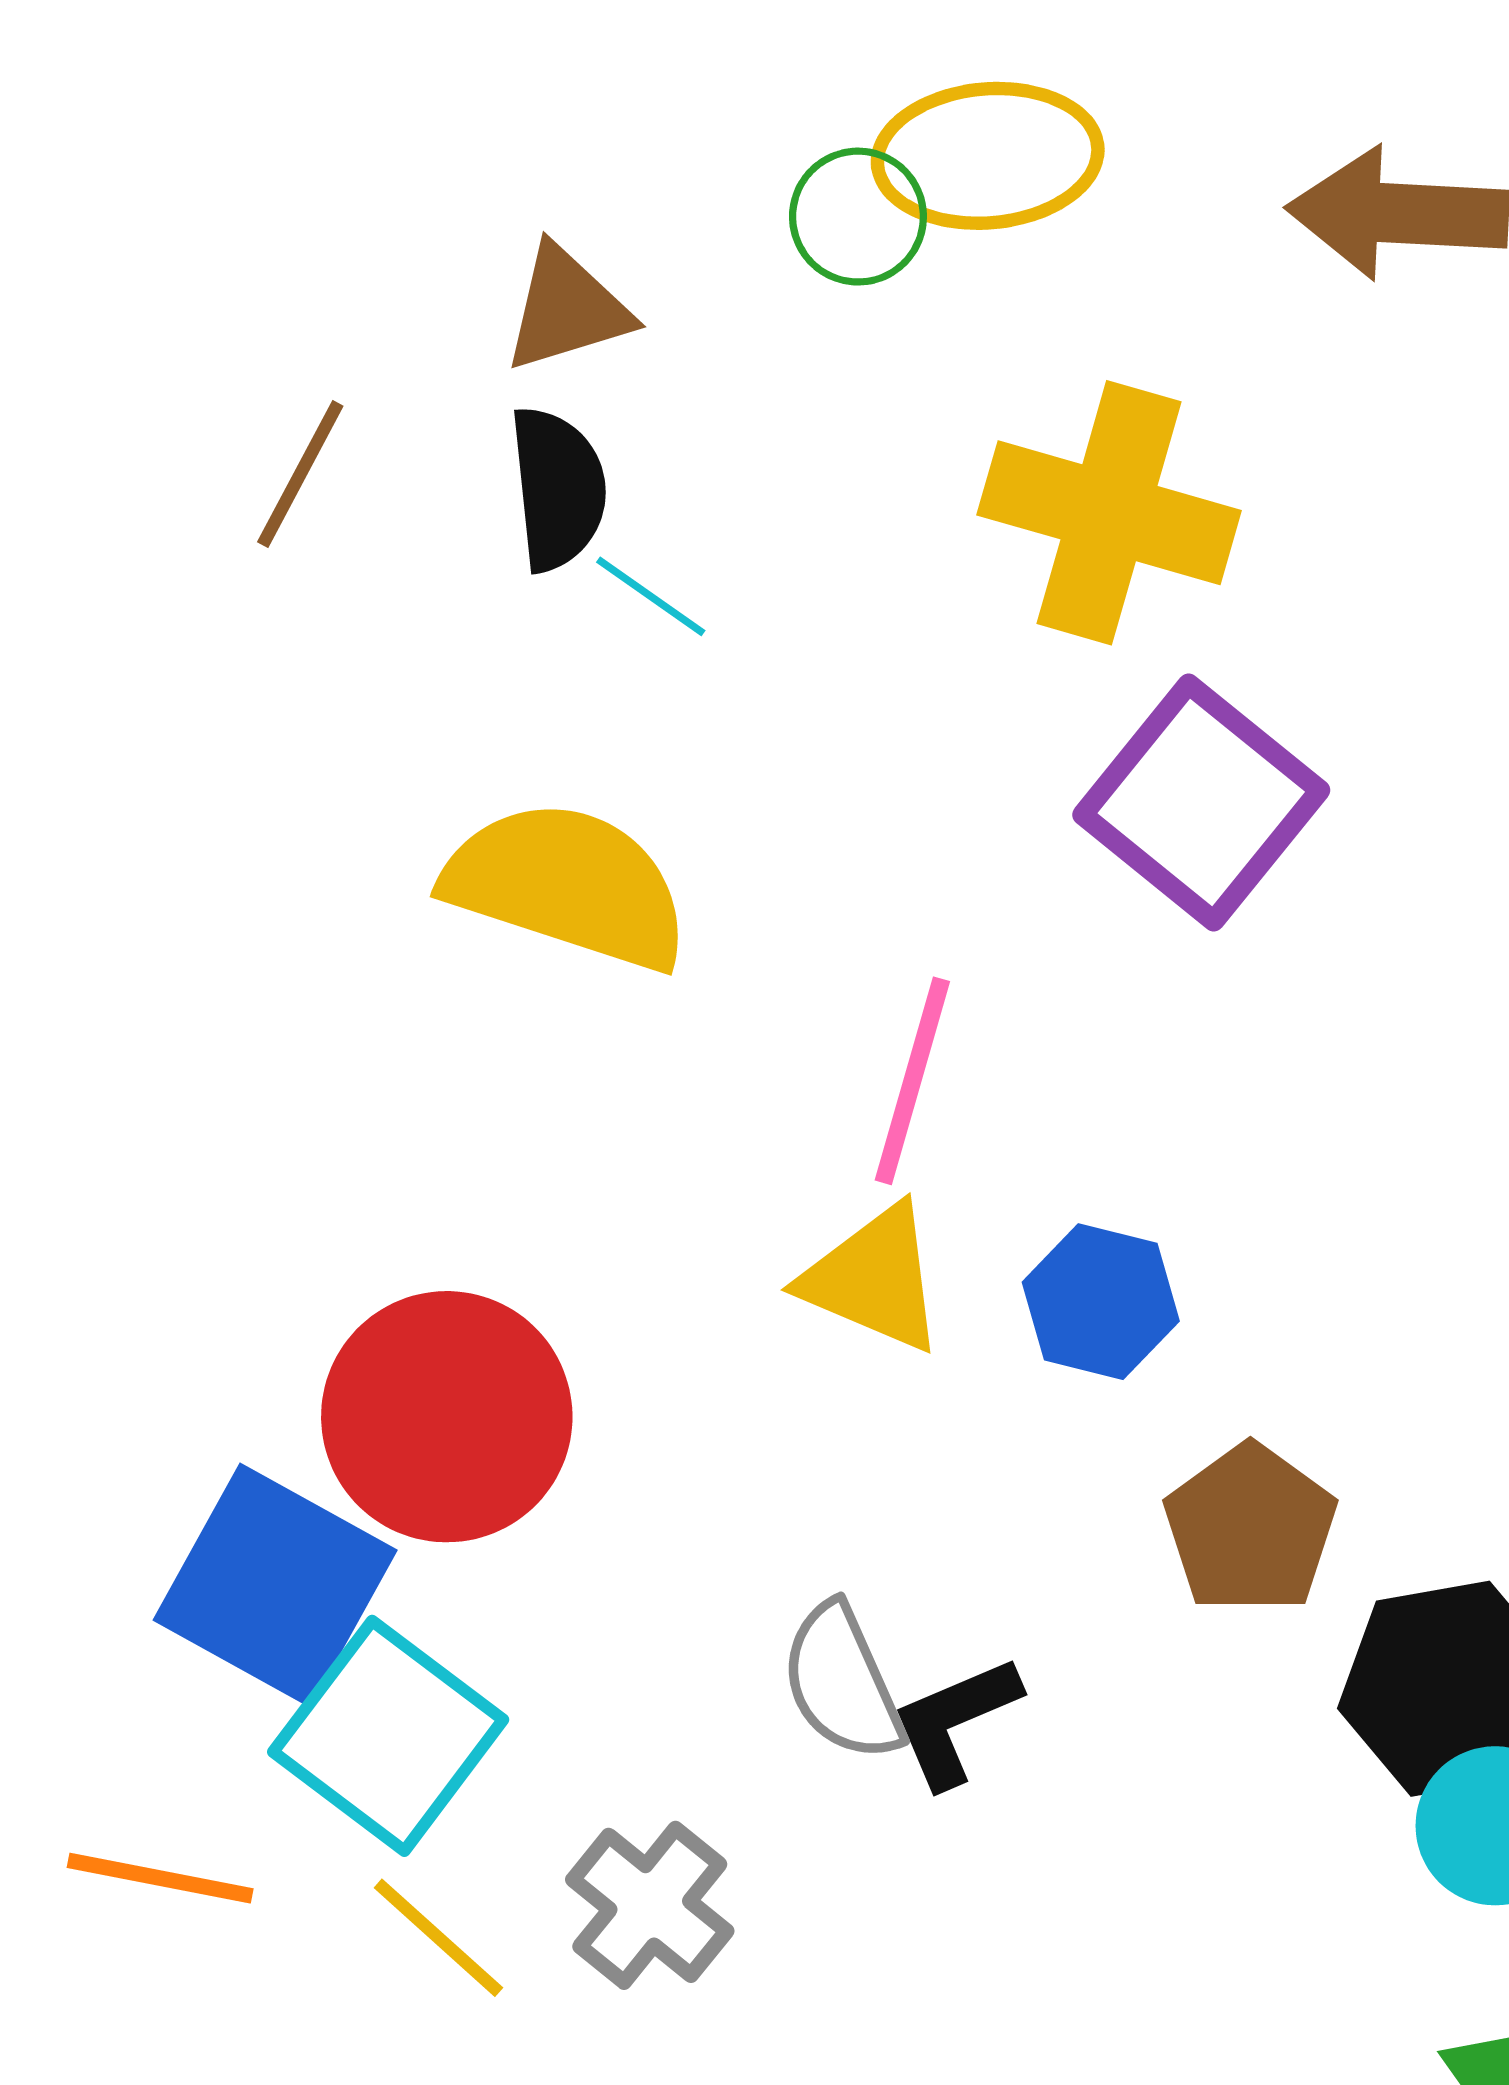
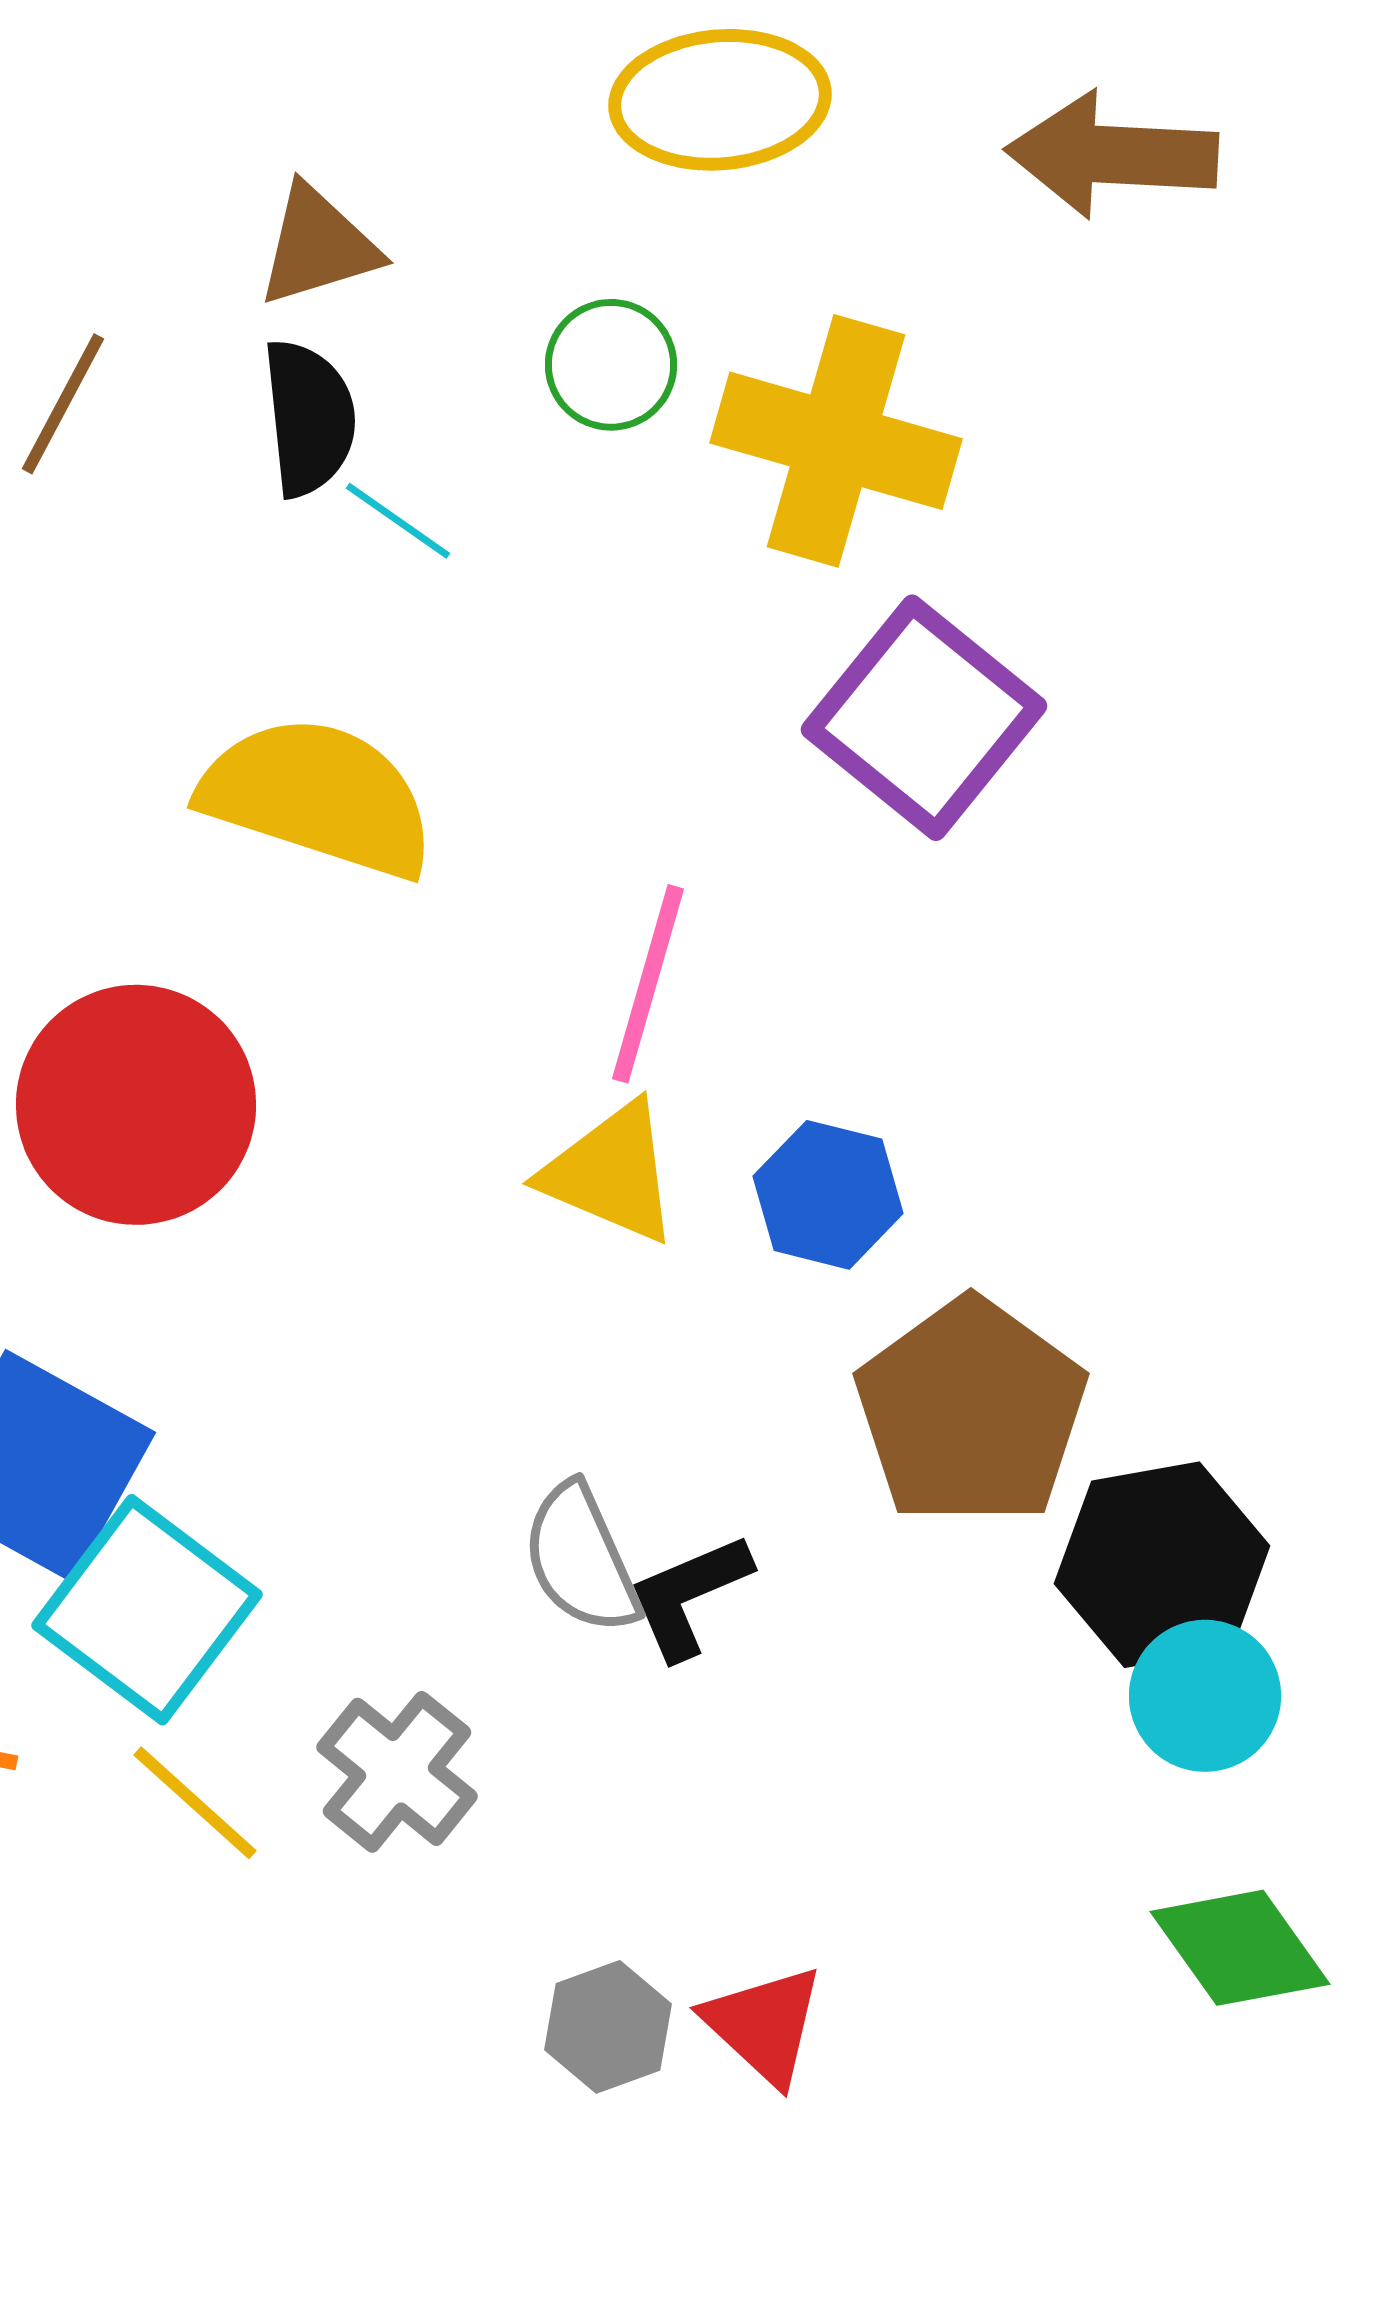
green circle: (858, 217) -> (611, 365), moved
red circle: (447, 1417) -> (136, 1105), moved
brown pentagon: (1250, 1529) -> (971, 1412), size x1.4

